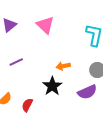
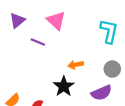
purple line: (16, 62) -> (38, 42), moved, turned 48

